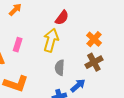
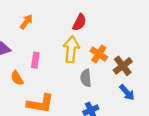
orange cross: (94, 39) -> (99, 54), moved
blue arrow: (78, 85) -> (127, 92), moved, turned 98

